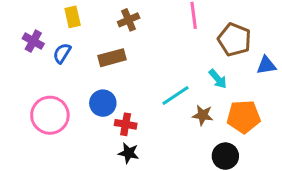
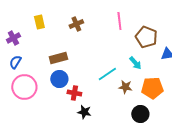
purple cross: (33, 41) -> (13, 38), turned 32
blue semicircle: (62, 53) -> (15, 62), moved
brown rectangle: (112, 58) -> (58, 58), moved
black star: (129, 153) -> (84, 112), moved

